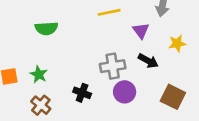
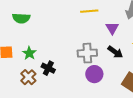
green semicircle: (46, 28) -> (21, 18), moved
black cross: (82, 93) -> (48, 68), moved

